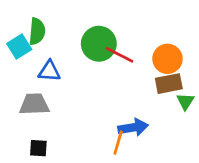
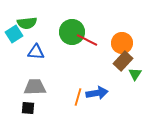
green semicircle: (37, 31) -> (27, 23), turned 78
brown rectangle: (169, 84) -> (123, 61), turned -36
gray trapezoid: (34, 104) -> (35, 87), moved
orange line: (118, 143) -> (78, 97), moved

